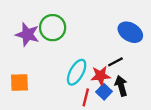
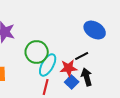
green circle: (53, 28) -> (37, 52), moved
red line: (86, 97) -> (46, 87), moved

